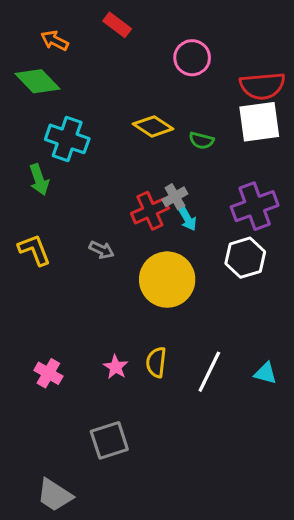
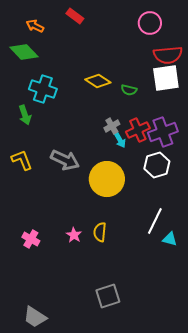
pink circle: (192, 58) -> (150, 23), moved
red cross: (150, 211) -> (138, 130), moved
gray arrow: (102, 250) -> (65, 160), size x1.8
white line: (209, 372) -> (155, 221), moved
gray square: (109, 440) -> (108, 296), moved

